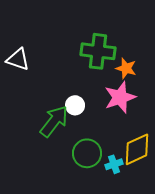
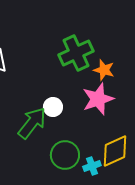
green cross: (98, 51) -> (76, 53), turned -32

